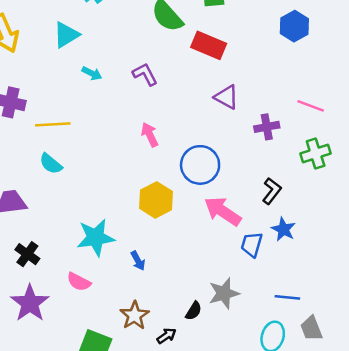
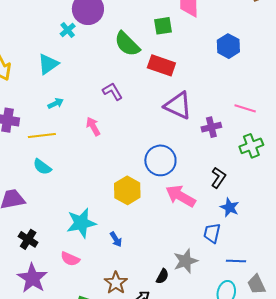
cyan arrow: (92, 73) -> (56, 103), moved, turned -49
purple triangle: (226, 97) -> (178, 106), size x1.4
pink arrow: (150, 135) -> (93, 126), moved
blue trapezoid: (252, 244) -> (212, 233), moved

